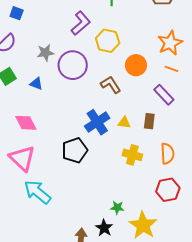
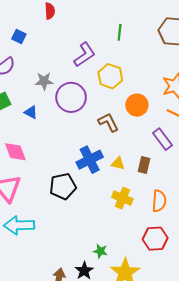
cyan arrow: (37, 192) -> (19, 225), turned -48

